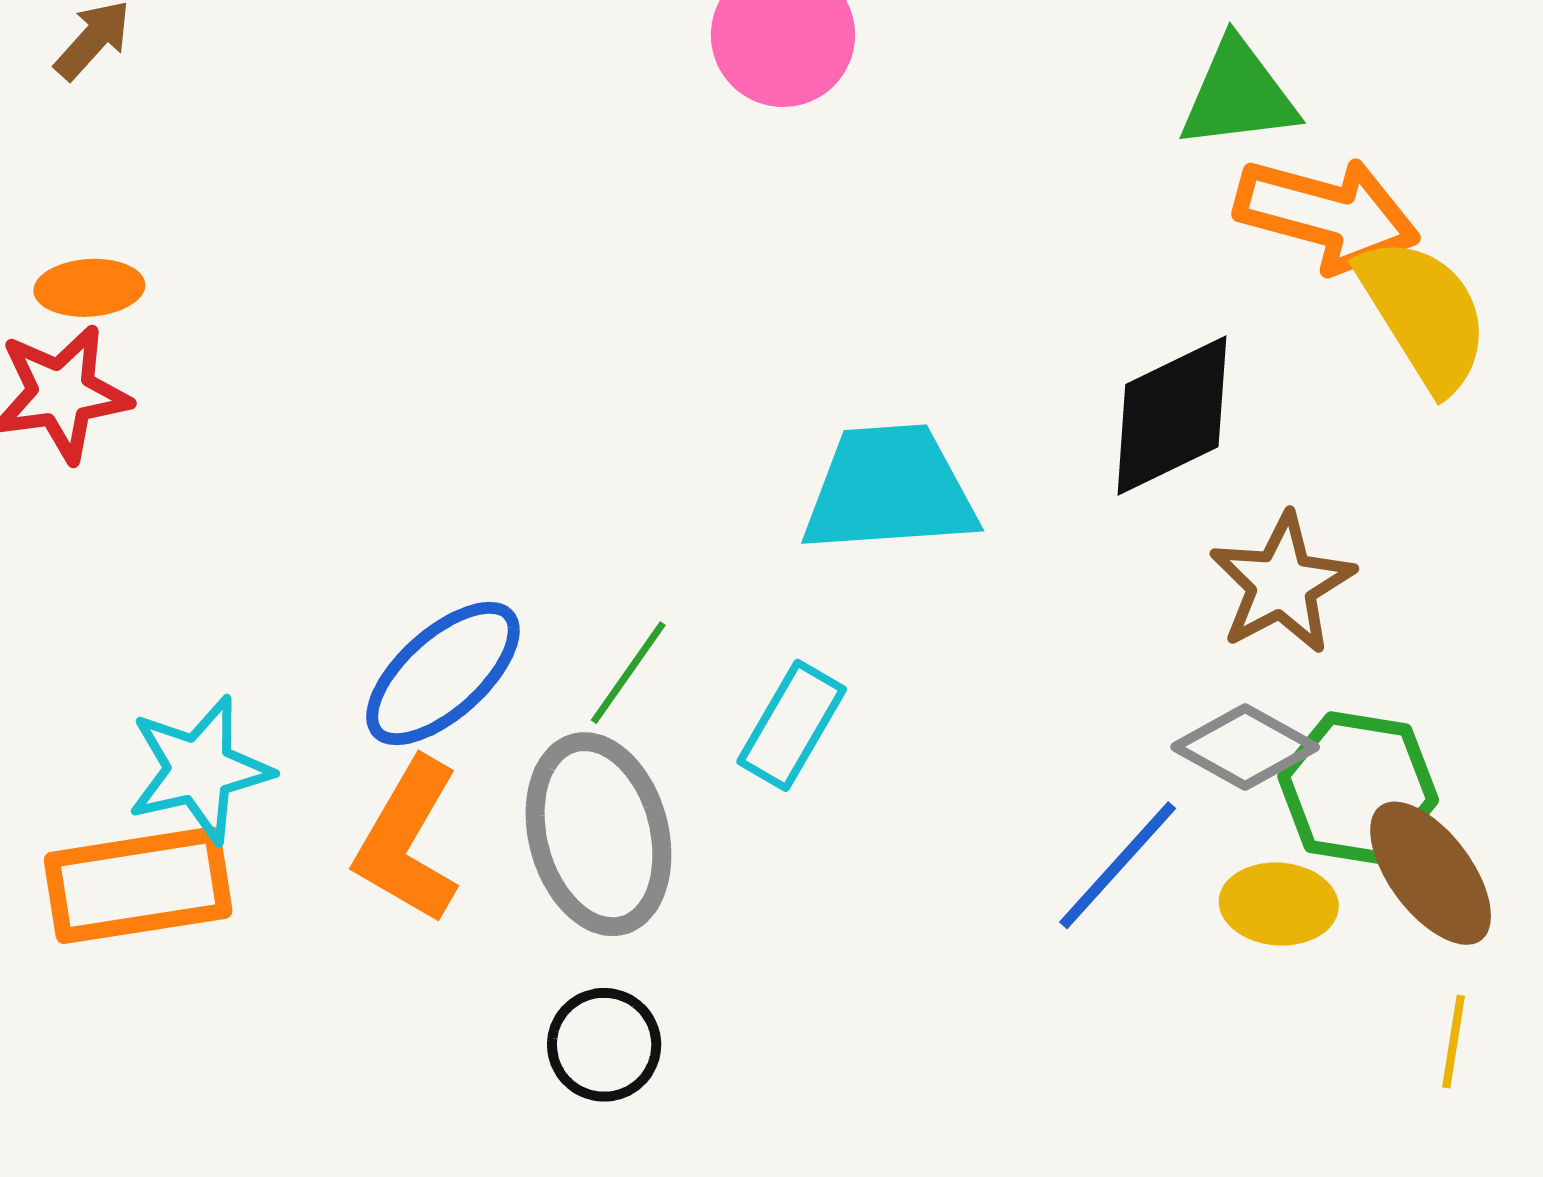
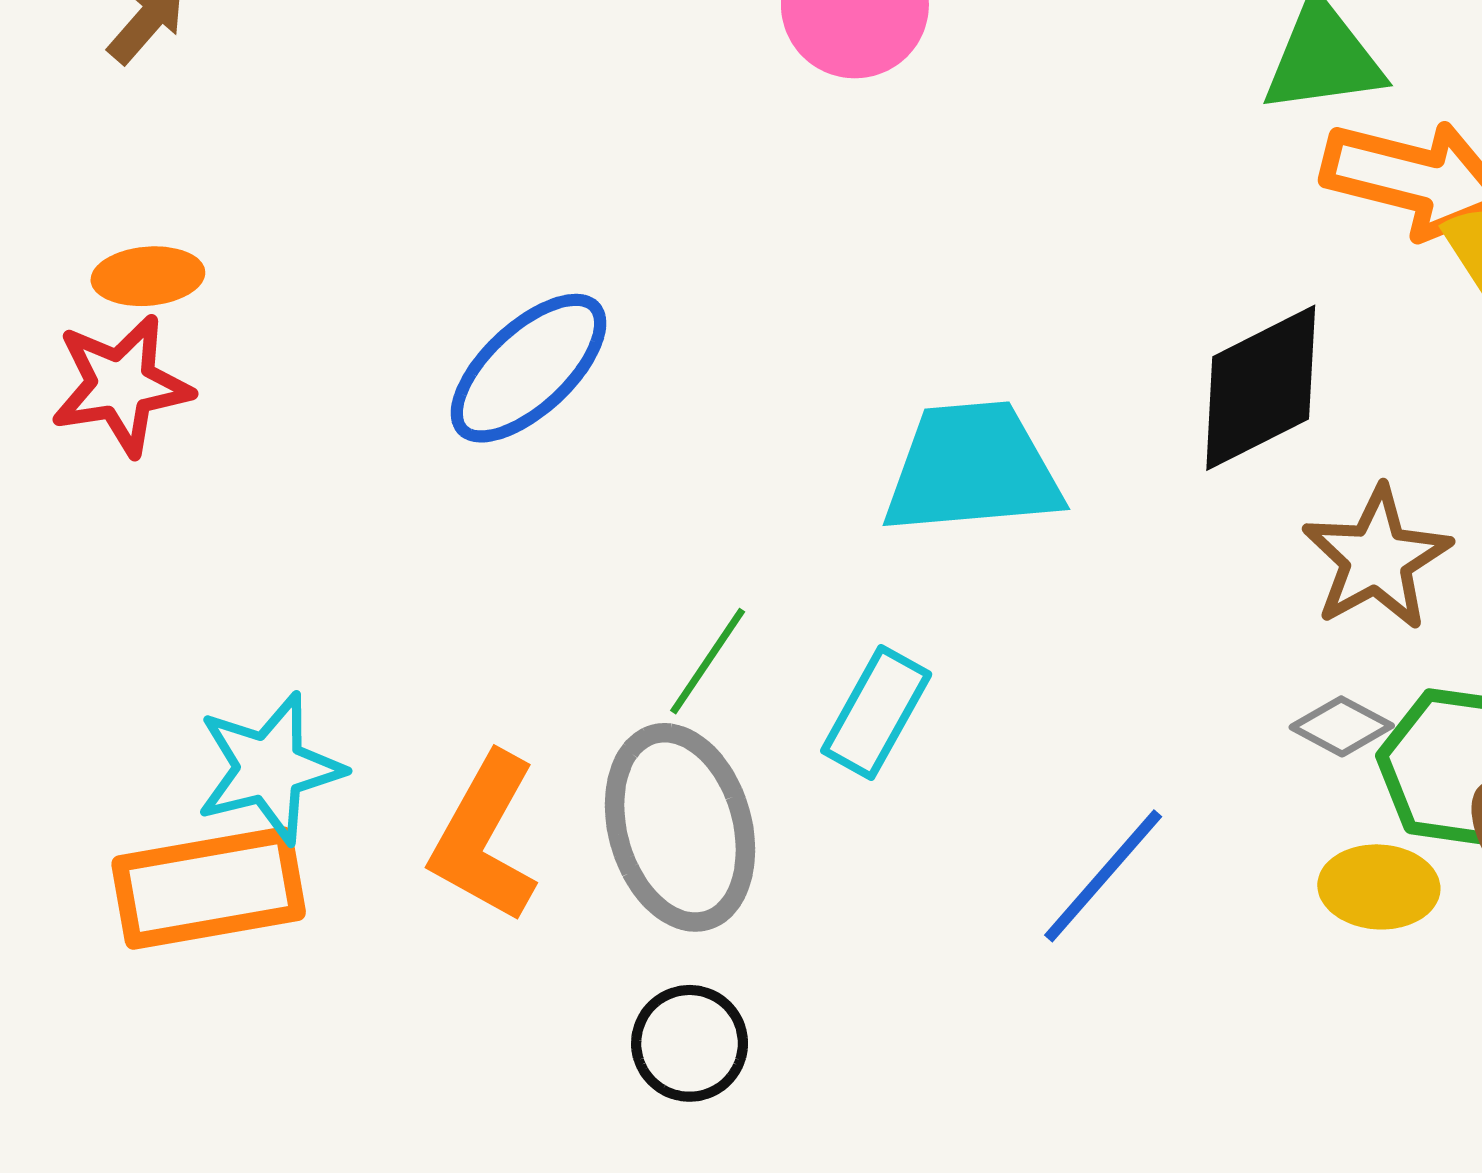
blue ellipse: (443, 673) -> (528, 368), moved
gray diamond: (1245, 747) -> (1342, 726), size x0.7
blue line: (1118, 865) -> (1103, 876), moved

